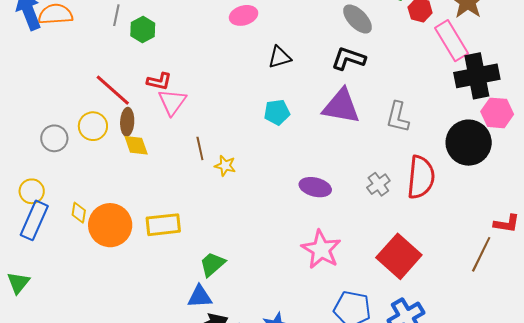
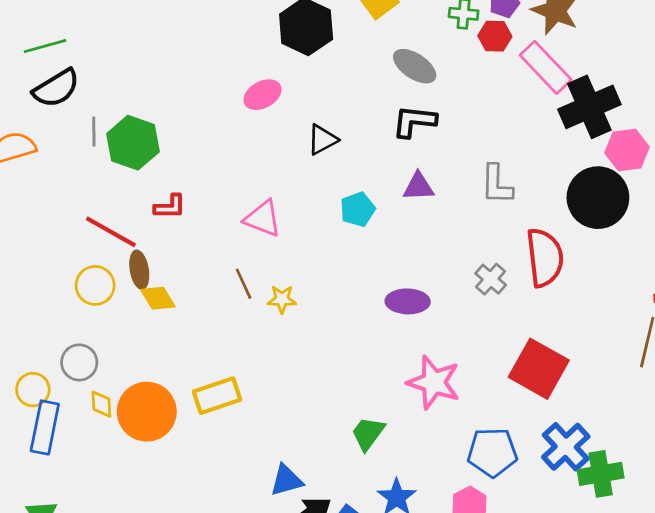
green hexagon: (143, 30) -> (133, 143), size x1.5
pink triangle: (172, 102) -> (263, 219), moved, turned -32
purple triangle: (341, 106) -> (418, 187), size x0.6
cyan pentagon: (277, 112) -> (358, 209), moved
gray circle: (54, 138) -> (79, 362), moved
green trapezoid: (212, 264) -> (368, 433), moved

